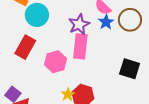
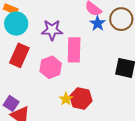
cyan circle: (37, 15) -> (16, 24), moved
purple star: (79, 24) -> (52, 30), moved, turned 30

